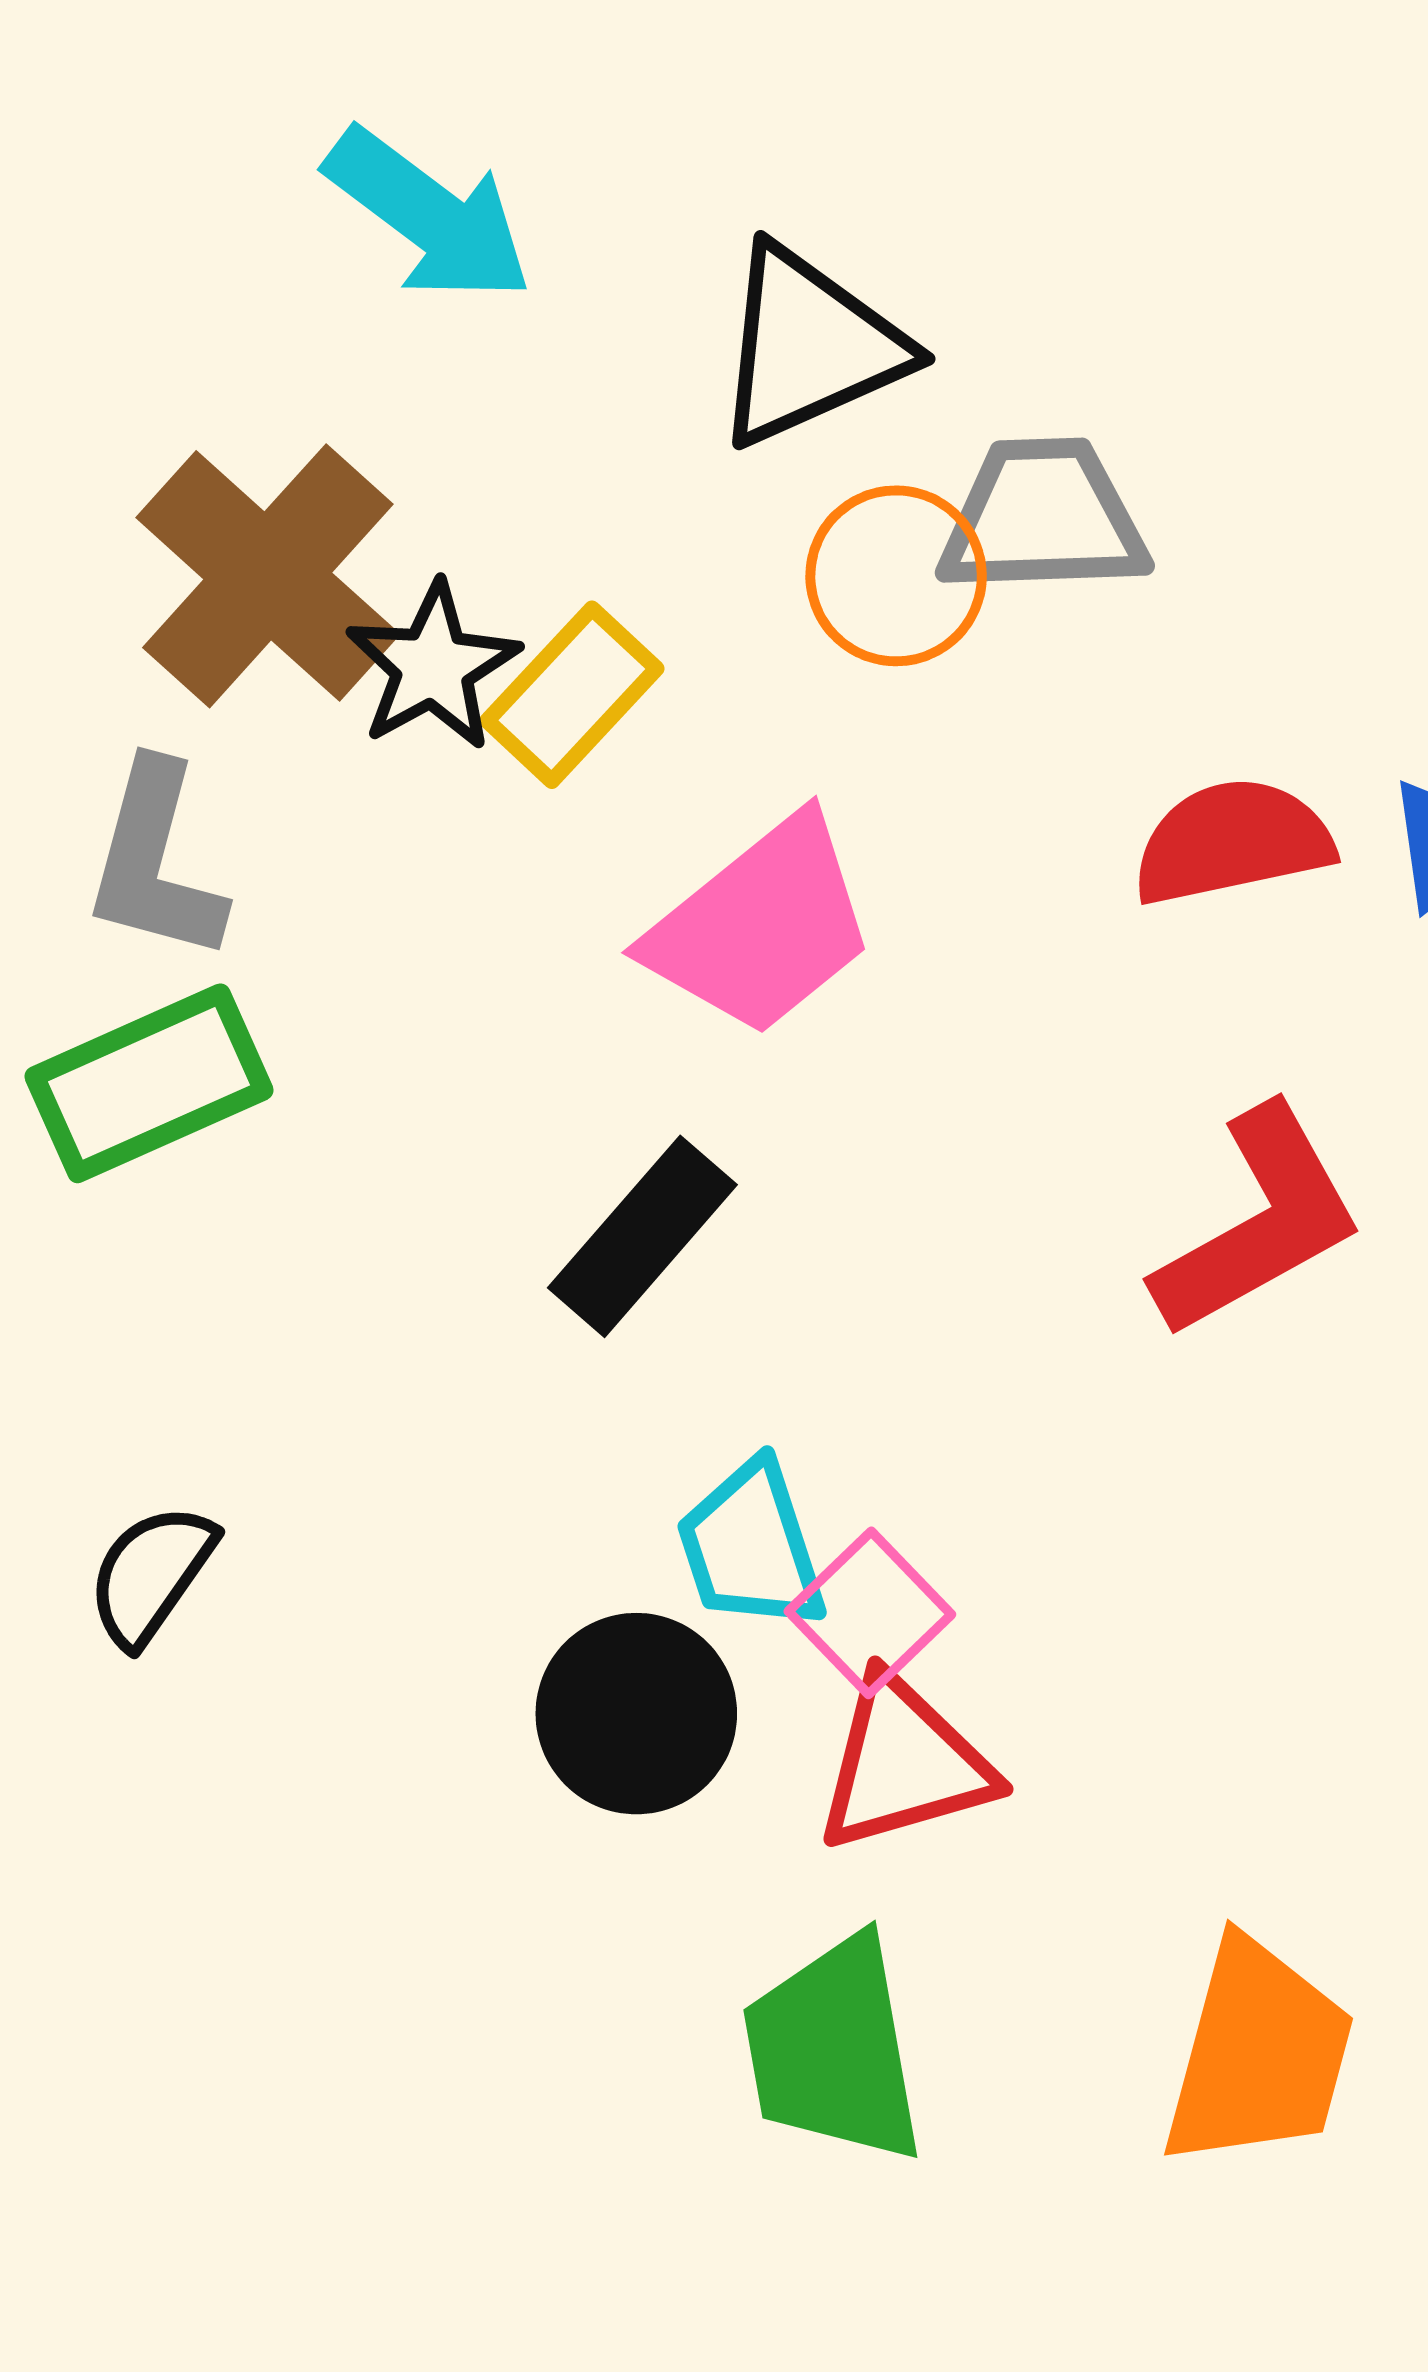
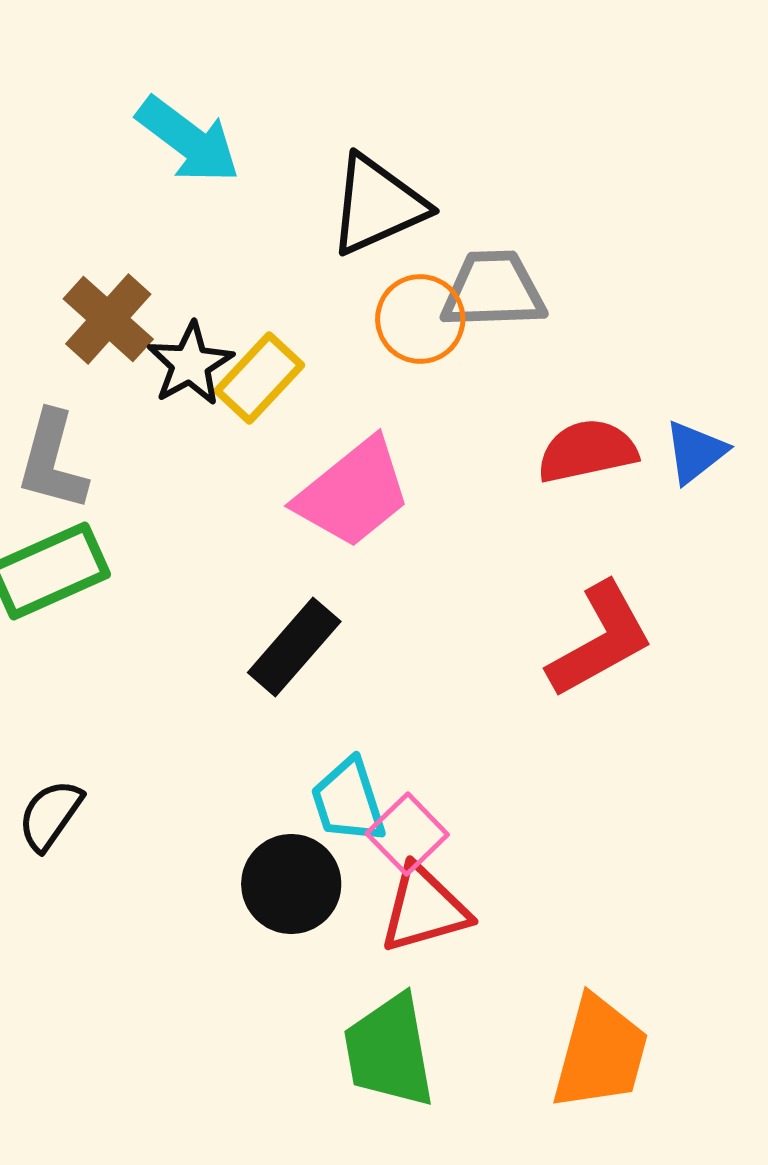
brown cross: (268, 576) -> (108, 319), size x0.7

